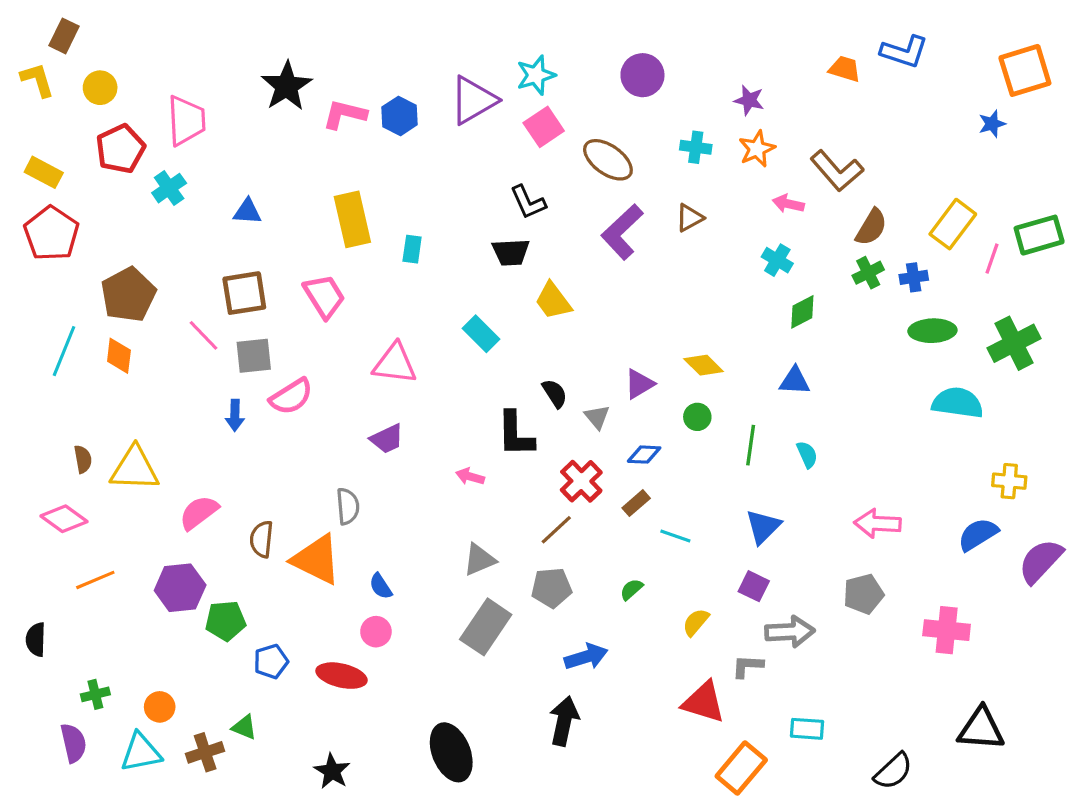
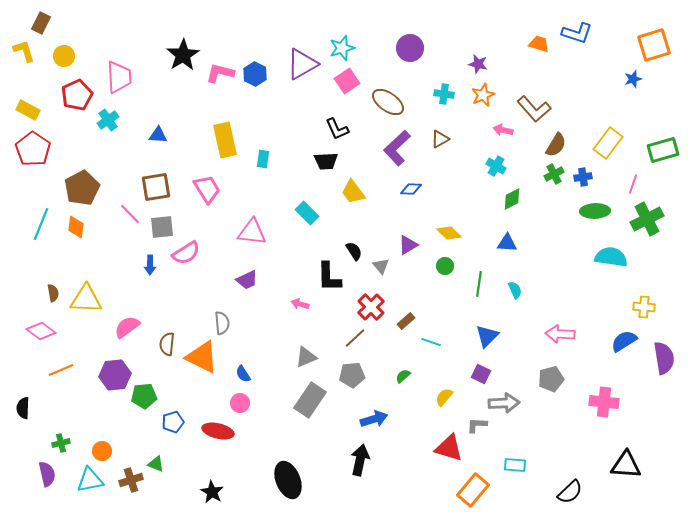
pink line: (992, 259) -> (633, 184), moved
blue diamond: (644, 455) -> (411, 189), moved
purple semicircle: (1041, 561) -> (664, 358), turned 128

